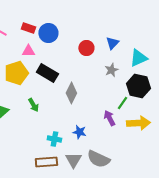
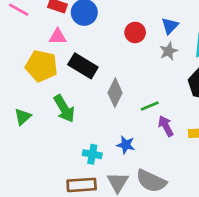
gray star: (111, 70) -> (169, 51), moved
yellow pentagon: (16, 73) -> (41, 66), turned 30
green line: (122, 103) -> (150, 106), moved, turned 32
green arrow: (33, 105) -> (64, 109), size x1.5

